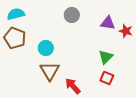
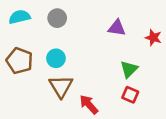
gray circle: (72, 15) -> (57, 18), moved
purple triangle: (108, 23) -> (117, 28), moved
brown pentagon: (15, 38) -> (19, 61), moved

